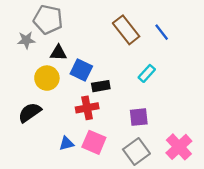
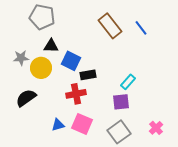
gray star: (26, 40) -> (21, 58), moved
cyan rectangle: (147, 73) -> (128, 82), moved
pink cross: (179, 147) -> (156, 128), size x0.6

